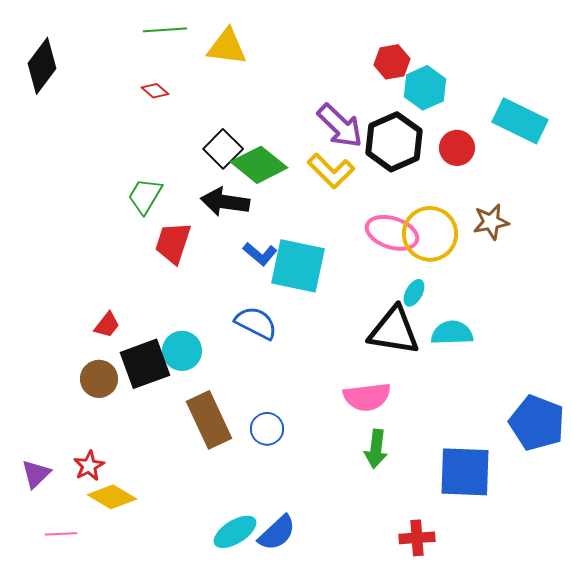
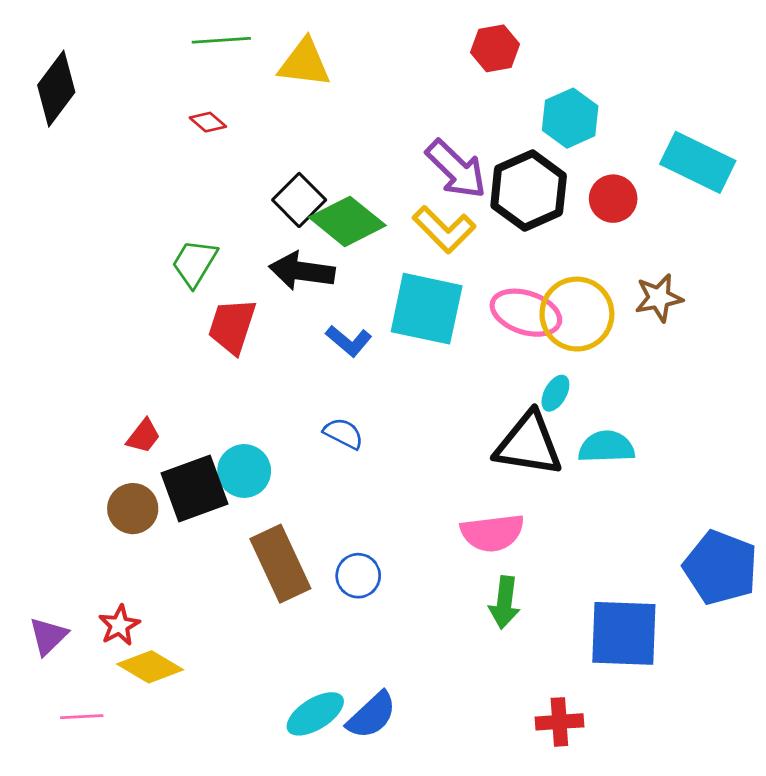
red hexagon: (392, 62) -> (495, 48), moved
cyan square: (298, 266) -> (427, 309), moved
blue semicircle: (256, 323) -> (343, 433), size x0.7

